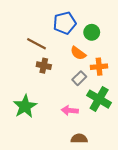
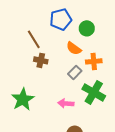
brown line: (36, 44) -> (34, 39), turned 30

